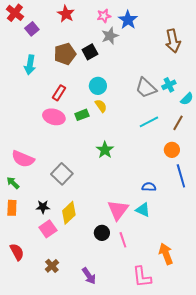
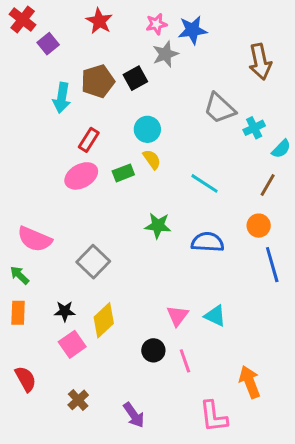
blue star: (128, 20) -> (192, 30), turned 30
cyan arrow: (30, 65) -> (62, 98), moved
gray trapezoid: (146, 88) -> (220, 108), moved
pink ellipse: (54, 117) -> (81, 176), turned -45
cyan line: (149, 122) -> (205, 183), moved, turned 60
green star: (105, 150) -> (158, 226), turned -30
blue semicircle: (149, 187) -> (208, 242), moved, size x1.5
pink triangle: (118, 210) -> (177, 316), size x0.7

